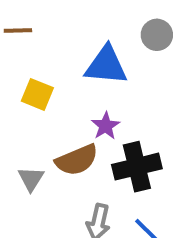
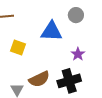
purple star: (106, 126) -> (78, 54), moved

